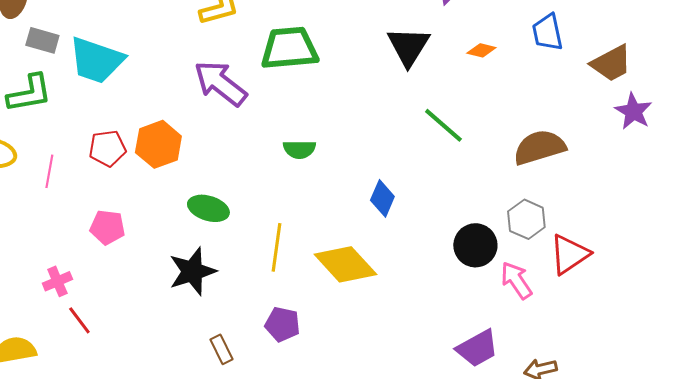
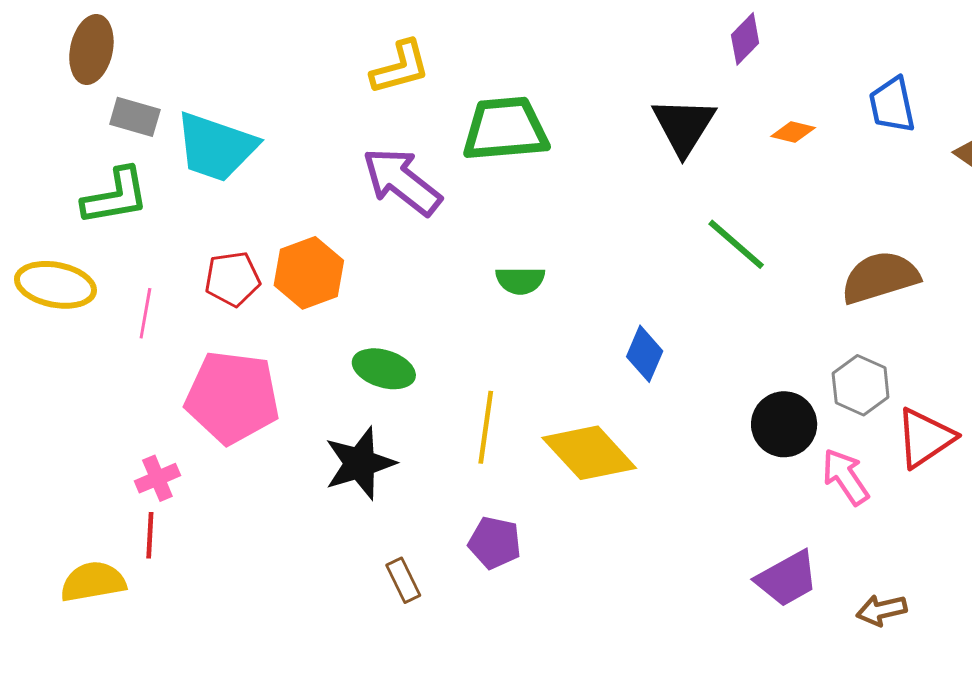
pink pentagon: (107, 227) -> (232, 397), size x1.8
red line: (79, 320) -> (150, 535), moved, turned 40

